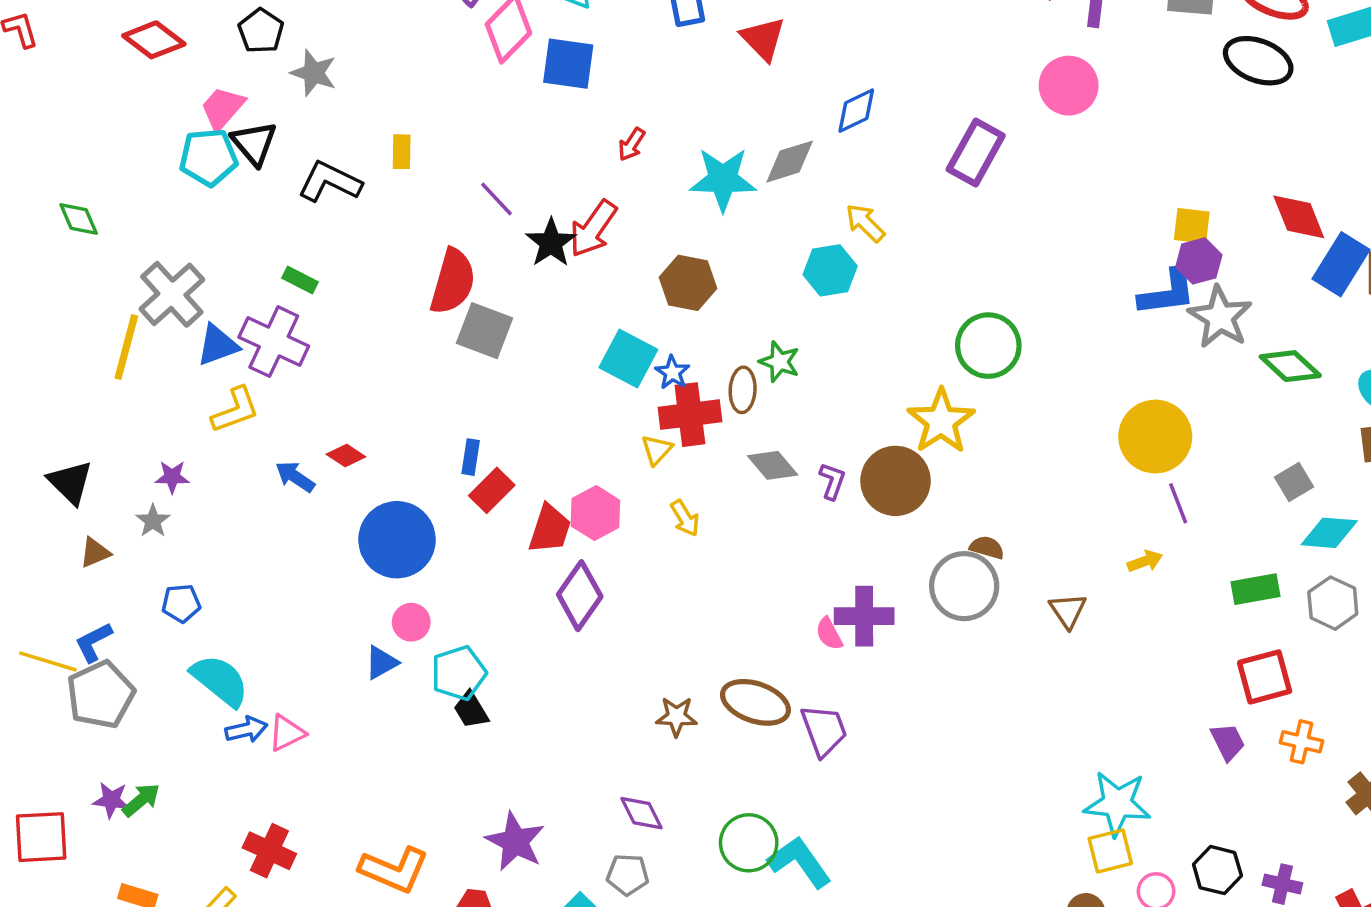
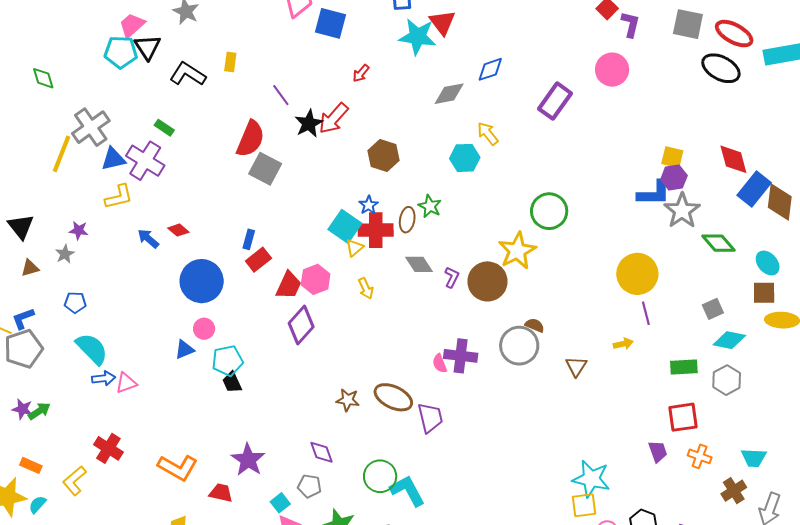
cyan star: (723, 179) -> (418, 37), moved
cyan square: (628, 358) -> (345, 226), moved

